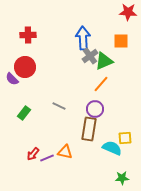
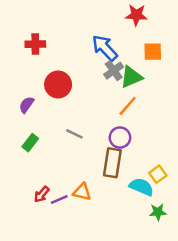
red star: (128, 12) -> (136, 15), moved
blue arrow: (83, 38) -> (105, 48), turned -40
red circle: (25, 67) -> (58, 84), moved
purple semicircle: (12, 79) -> (26, 105), moved, turned 80
yellow square: (125, 138) -> (158, 174), turned -32
green star: (122, 178) -> (158, 212), moved

